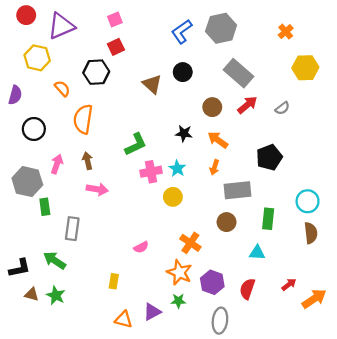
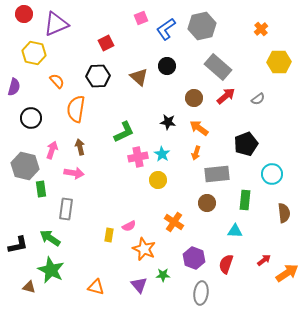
pink square: (115, 20) -> (141, 18), moved
black hexagon: (96, 72) -> (98, 76), moved
pink arrow: (97, 189) -> (74, 173), moved
cyan circle: (308, 201) -> (272, 174), moved
orange star: (179, 272) -> (144, 249), moved
yellow rectangle: (114, 281) -> (109, 235), moved
brown triangle: (32, 294) -> (29, 287), moved
green star: (56, 295) -> (51, 270), size x1.5
purple triangle: (152, 312) -> (139, 285), turned -42
orange triangle: (124, 319) -> (96, 287), moved

